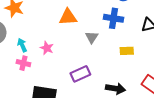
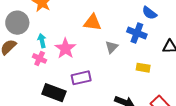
pink star: (47, 48) -> (65, 48), size x1.5
purple rectangle: (80, 74) -> (81, 78), moved

